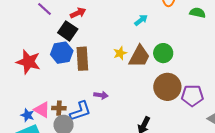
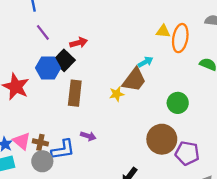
blue hexagon: (62, 53) -> (48, 68), moved
green circle: (163, 53) -> (178, 103), moved
brown trapezoid: (139, 56) -> (134, 80), moved

